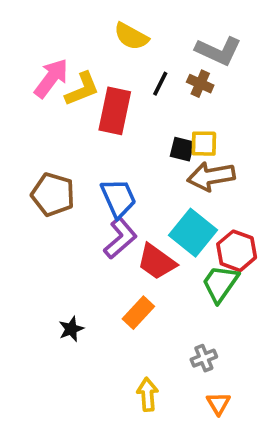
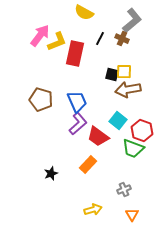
gray L-shape: (218, 51) -> (132, 21), turned -65
cyan square: (193, 233) -> (118, 121), size x0.7
green trapezoid: (220, 284) -> (133, 149), turned -105
yellow arrow: (148, 394) -> (93, 210), turned 78

